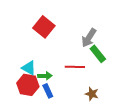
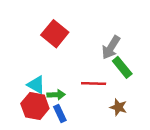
brown star: (92, 94) -> (118, 107), moved

